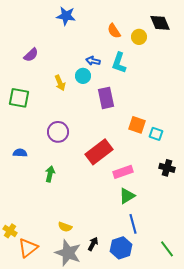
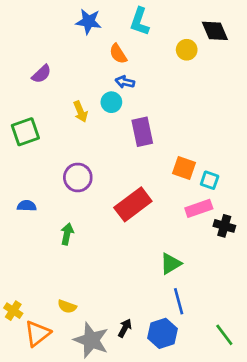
orange semicircle: (114, 31) -> (118, 54), moved
cyan L-shape: (119, 63) -> (140, 22), moved
green square: (19, 98) -> (25, 132), turned -30
pink rectangle: (123, 172) -> (199, 208), moved
yellow semicircle: (65, 227) -> (67, 307), moved

